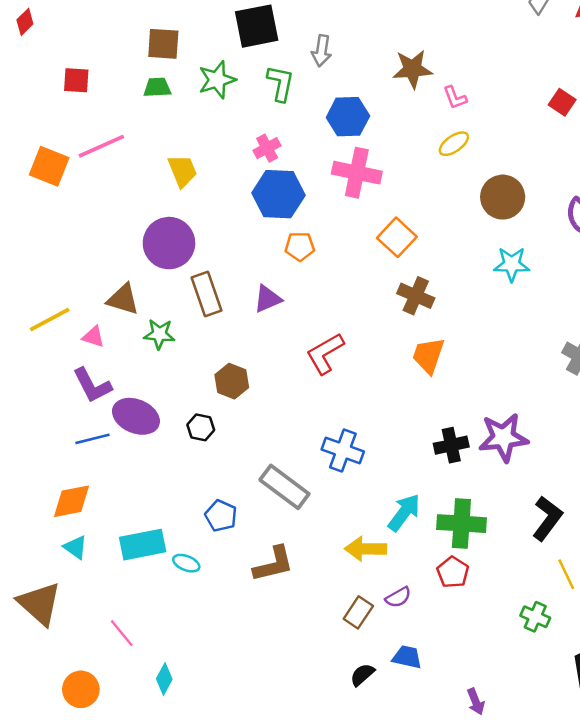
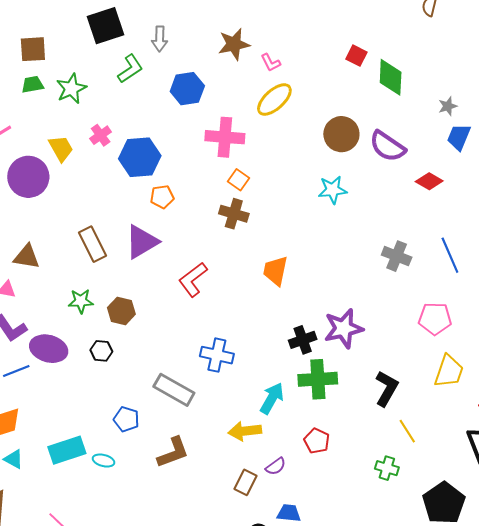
green star: (217, 80) -> (71, 89), moved
green L-shape: (281, 83) -> (130, 69), turned 52
yellow ellipse: (454, 144) -> (274, 99), size x1.5
pink cross: (267, 148) -> (101, 135), moved
pink cross: (357, 173) -> (225, 137), moved
brown circle: (503, 197) -> (341, 134), moved
orange square: (397, 237) -> (238, 180), size x0.7
purple circle: (169, 243) -> (28, 177), moved
brown cross: (416, 296) -> (234, 214), moved
purple triangle: (268, 299) -> (142, 242), size x1.5
green star: (159, 334) -> (81, 301), moved
green cross: (461, 524) -> (318, 379), moved

